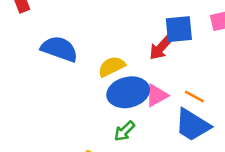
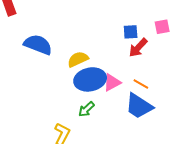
blue square: (179, 29) -> (131, 32), size x0.7
red arrow: (161, 48) -> (138, 48), moved

